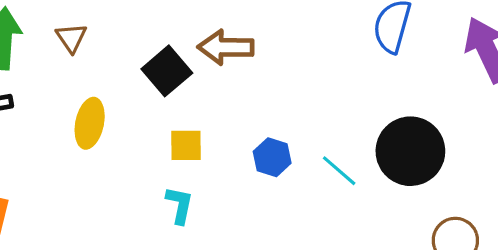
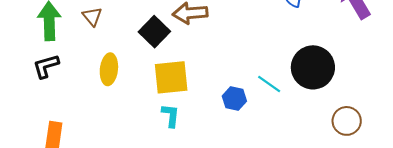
yellow square: (186, 145) -> (171, 77), size x1.6
blue hexagon: (272, 157) -> (234, 99), moved

